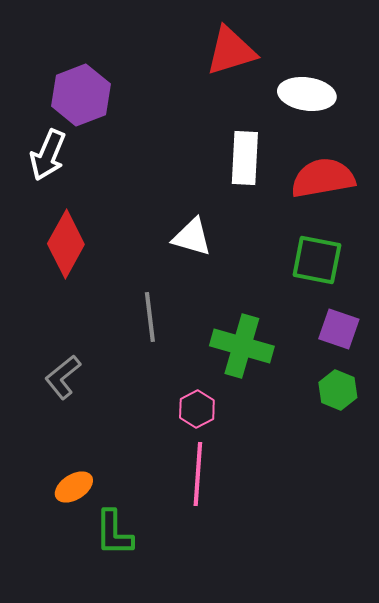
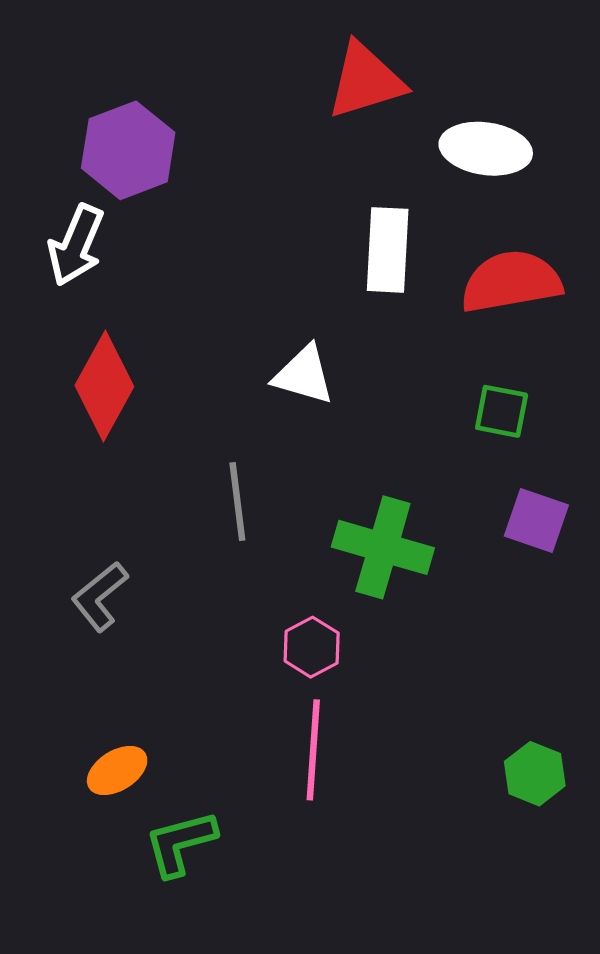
green square: (317, 260) -> (502, 411), size x0.7
green hexagon: (338, 390) -> (535, 774), moved
green L-shape: (114, 533) -> (180, 843), turned 75

